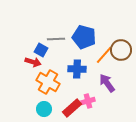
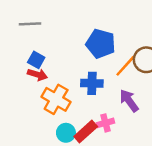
gray line: (56, 39) -> (30, 24), moved
blue square: (41, 50) -> (36, 60), moved
cyan circle: (44, 109) -> (66, 133), moved

